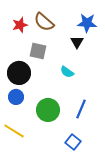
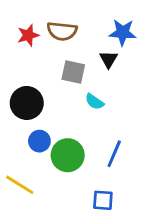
brown semicircle: (44, 22) -> (62, 31), turned -35
gray square: (38, 51) -> (73, 72), moved
blue circle: (16, 97) -> (39, 141), moved
blue square: (73, 142) -> (103, 200), turned -35

